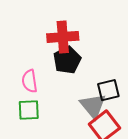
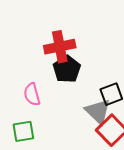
green square: (29, 110) -> (23, 131), moved

